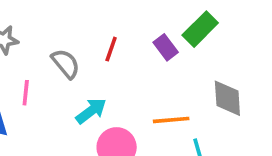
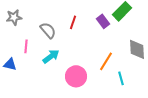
cyan arrow: (91, 111) -> (51, 56), moved
orange line: (171, 120) -> (106, 61), turned -54

